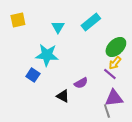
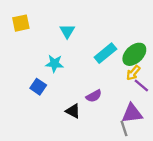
cyan rectangle: (91, 22) -> (105, 53), moved
cyan star: (47, 55) -> (54, 64), size x0.7
purple line: (110, 74) -> (141, 86), moved

